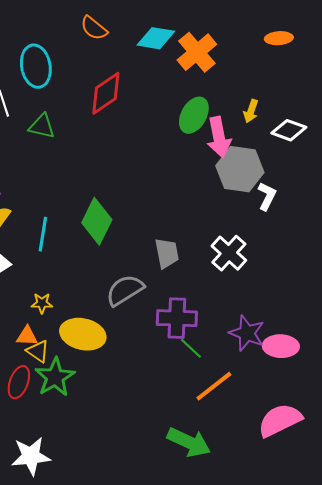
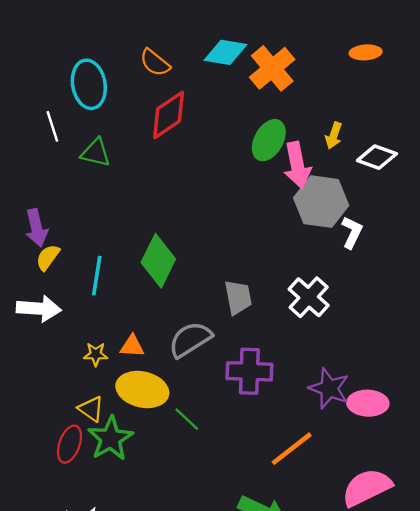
orange semicircle: (94, 28) -> (155, 63), moved
orange triangle: (27, 336) -> (132, 346), moved
green line: (191, 348) -> (187, 419), moved

